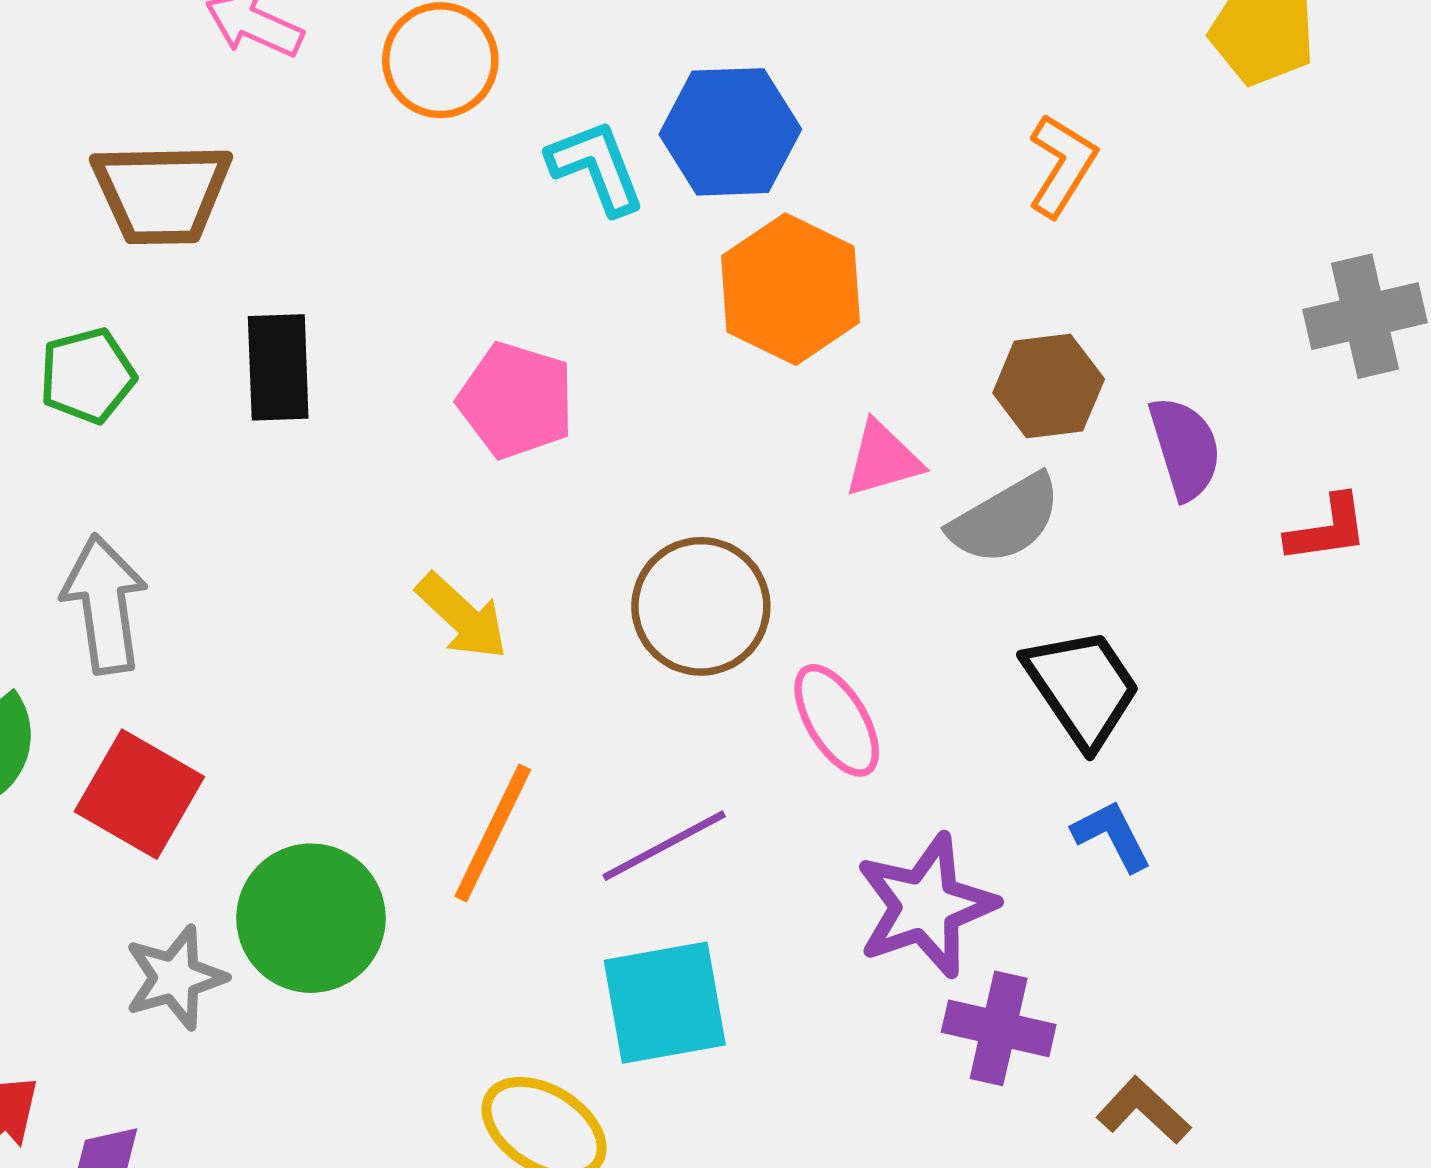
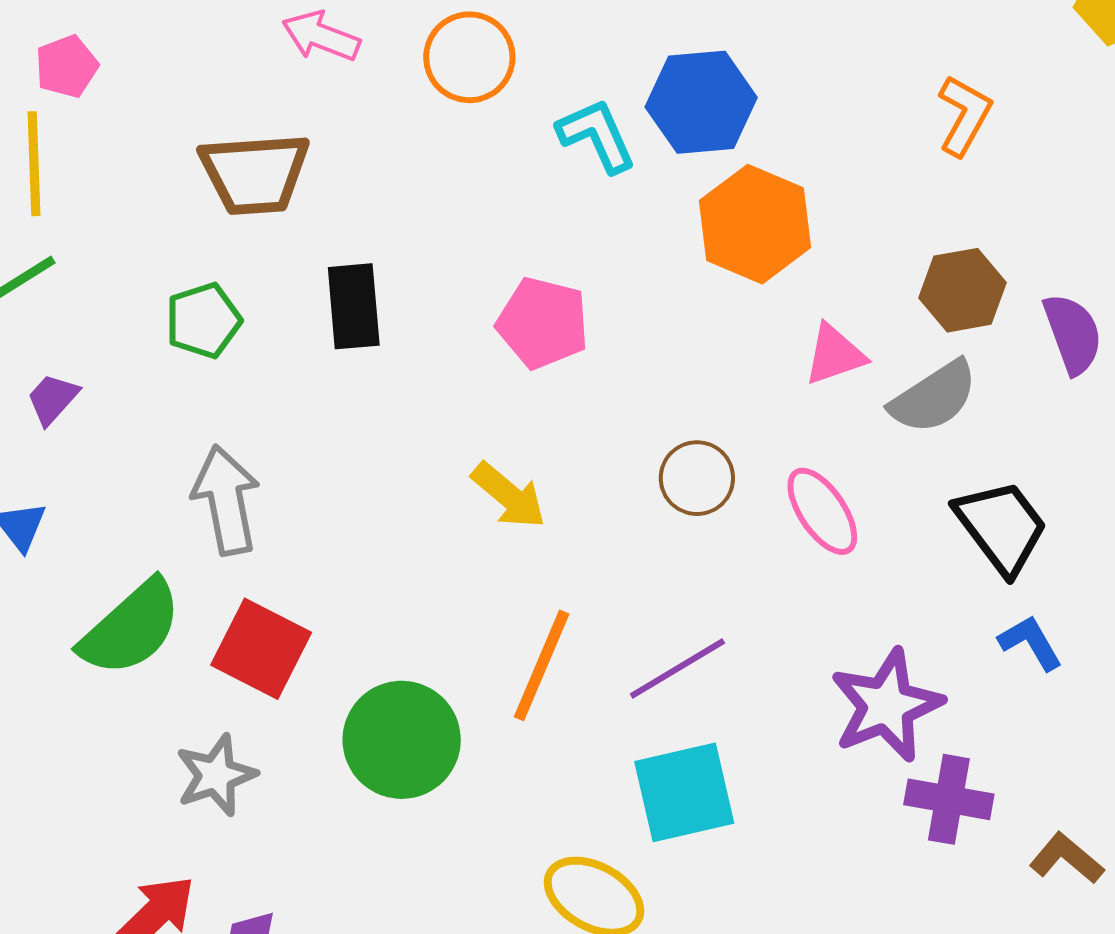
brown circle: (701, 606) -> (697, 478), size x0.7
pink ellipse: (837, 720) -> (822, 511), moved
gray star: (175, 978) -> (216, 775), moved

